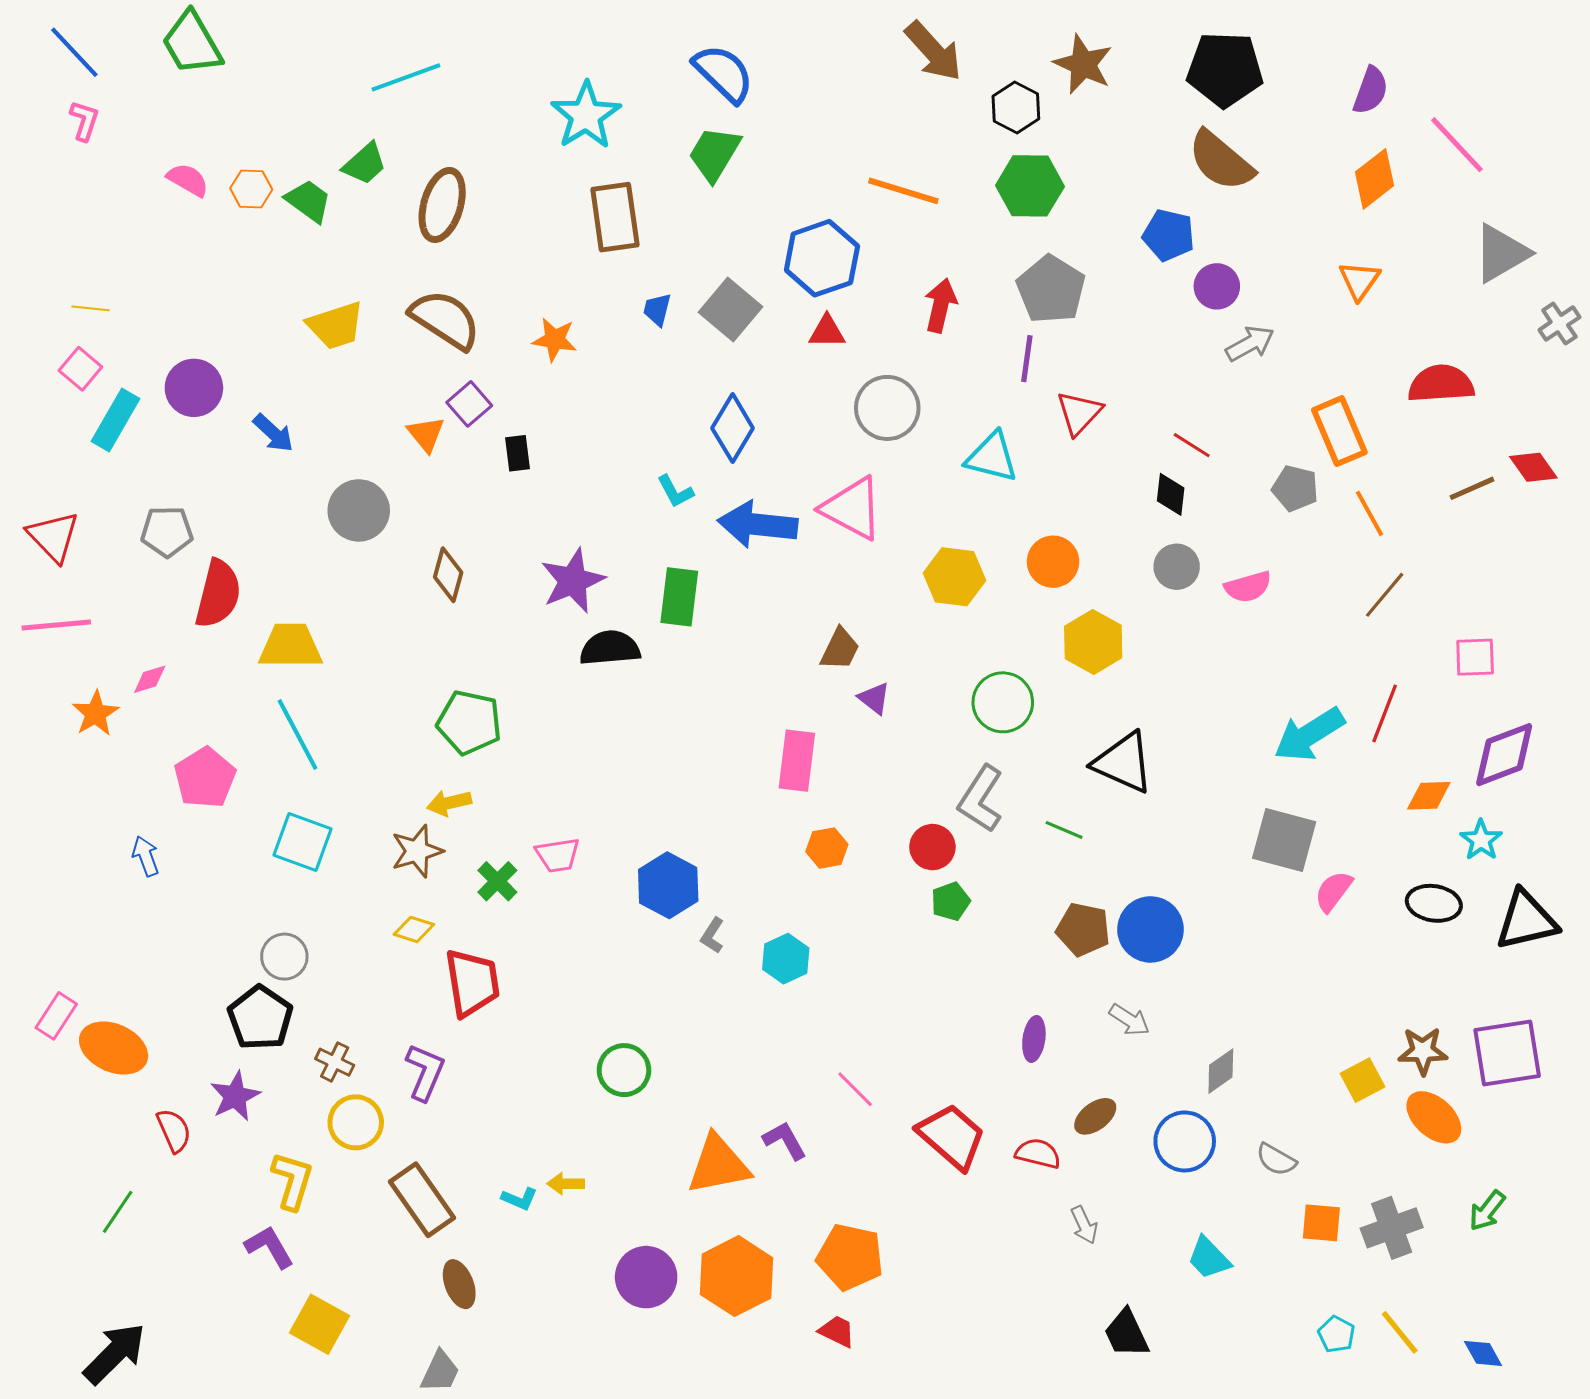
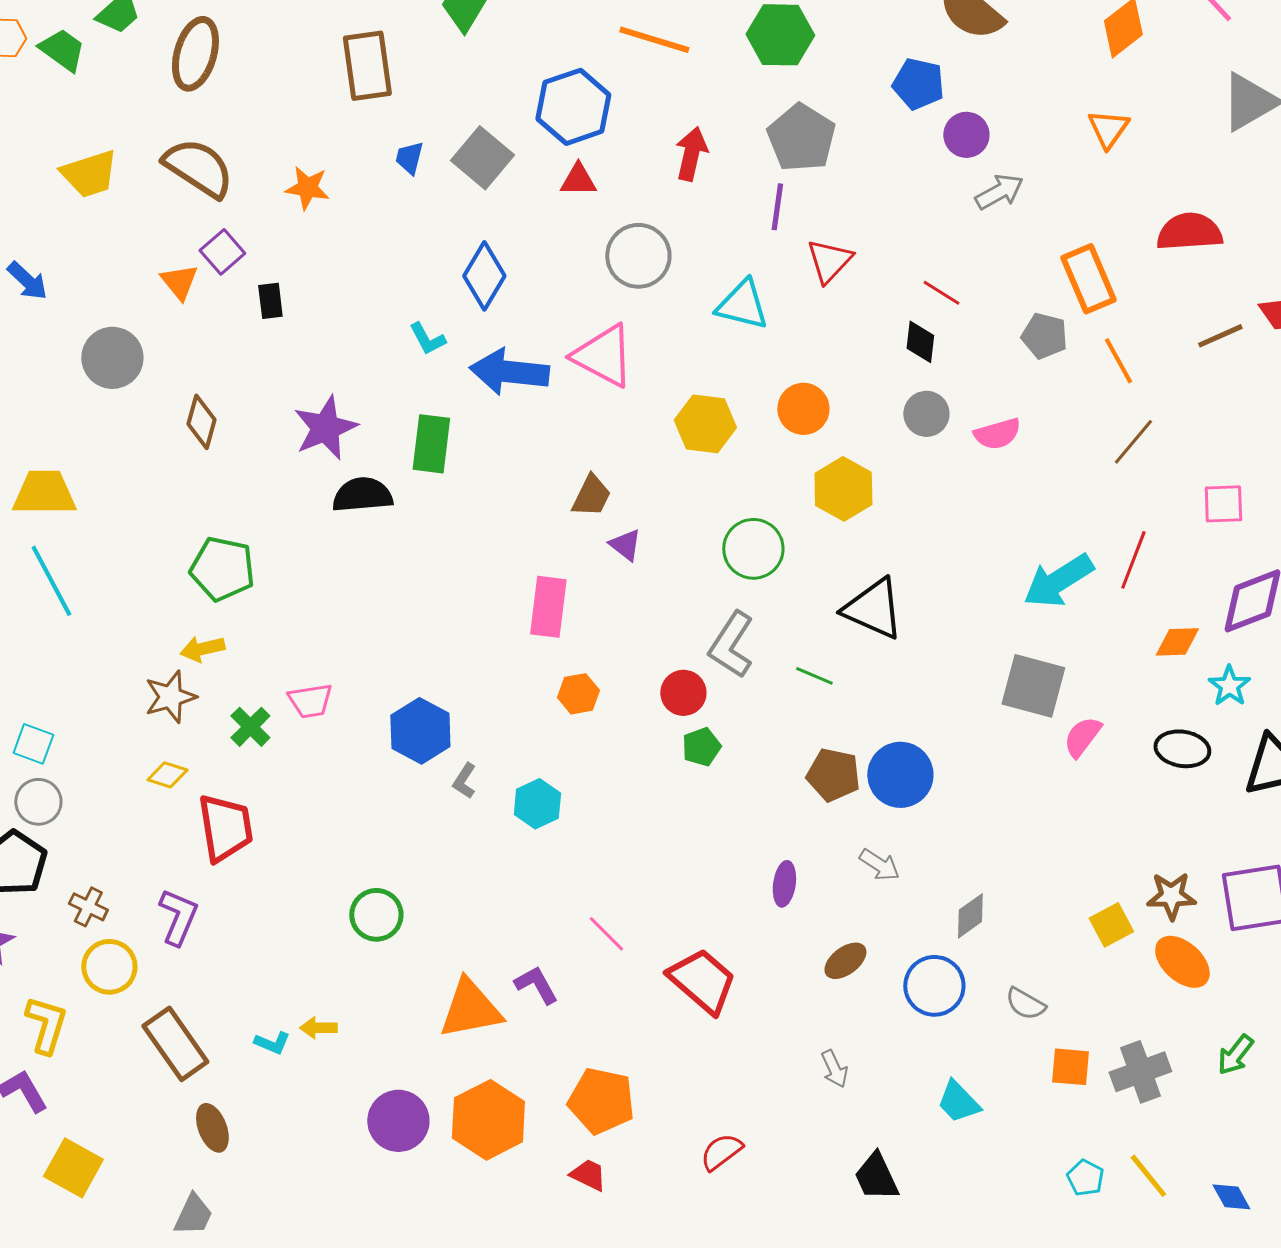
cyan square: (302, 842) -> (33, 744), moved, size x0.7
red semicircle: (1038, 1154) -> (721, 1152), moved, turned -51

